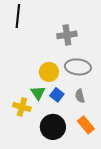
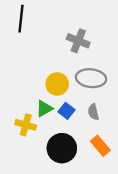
gray cross: (67, 35) -> (78, 41), turned 30
green triangle: (38, 93) -> (44, 109), turned 35

